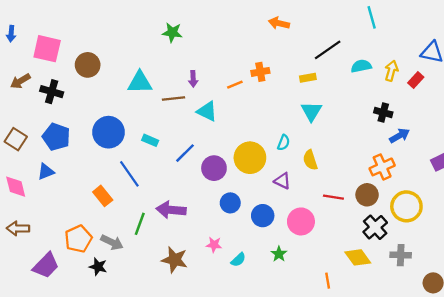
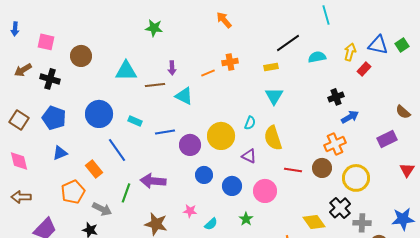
orange arrow: (279, 23) -> (224, 20), moved, turned 36
pink square: (47, 49) -> (46, 42), size x0.7
yellow arrow: (391, 71) -> (350, 52), moved
black cross: (383, 112) -> (336, 97), turned -35
blue line: (185, 153) -> (165, 132), turned 36
yellow semicircle: (310, 160) -> (273, 138), size x1.4
blue triangle: (46, 172) -> (60, 153), moved
black cross: (375, 227) -> (340, 208), moved
orange pentagon: (78, 239) -> (73, 192), moved
gray cross: (401, 255) -> (362, 223), moved

